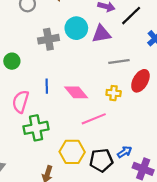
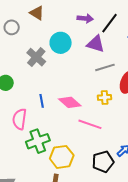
purple triangle: (101, 34) -> (96, 44), moved, turned 36
gray cross: (48, 39) -> (36, 57), turned -30
pink line: (94, 119) -> (90, 124), turned 50
yellow hexagon: (72, 152) -> (62, 157), moved

